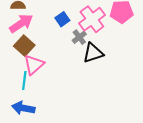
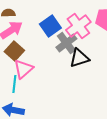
blue square: (62, 19) -> (50, 26), size x1.5
gray cross: (79, 37) -> (66, 43), size x1.5

